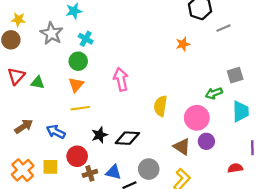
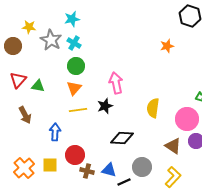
yellow star: (18, 20) -> (29, 27), moved
cyan cross: (86, 39) -> (74, 43), moved
orange star: (183, 44) -> (167, 46), moved
brown arrow: (24, 126) -> (25, 115), moved, turned 96
blue arrow: (56, 132) -> (55, 132), turned 66
black star: (100, 135) -> (105, 106), moved
brown cross: (90, 173) -> (87, 171), turned 32

